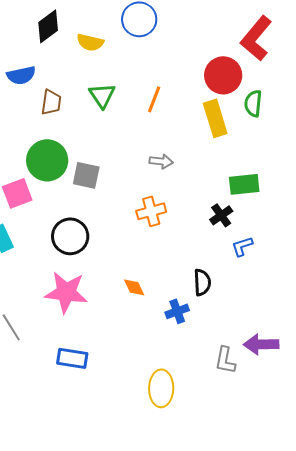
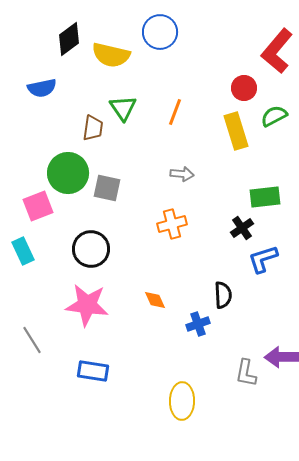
yellow semicircle: (90, 42) -> (111, 55), size x1.4
red circle: (223, 75) -> (244, 88), size x0.7
brown trapezoid: (51, 102) -> (93, 128), moved
green semicircle: (253, 103) -> (274, 116), turned 56
blue L-shape: (242, 246) -> (263, 259), size x1.4

